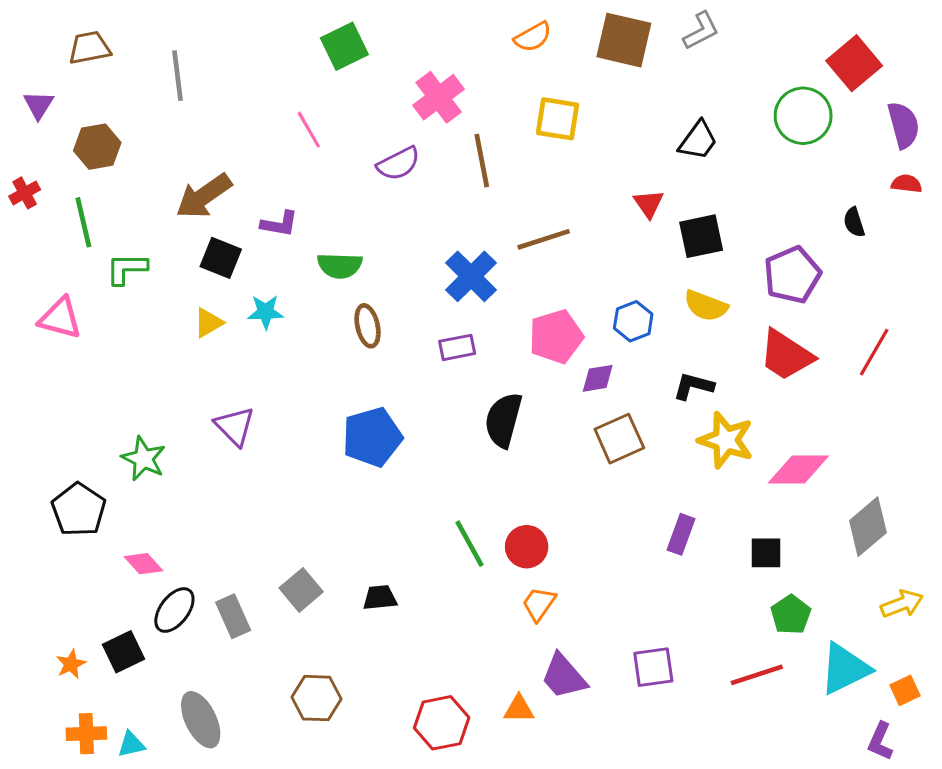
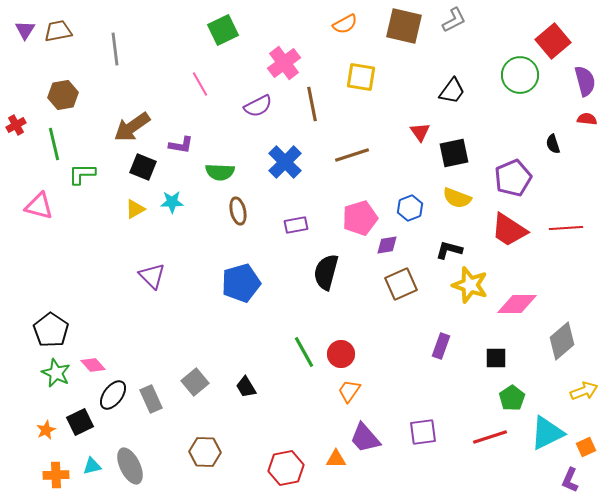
purple triangle: (39, 105) -> (25, 30), moved
blue cross: (471, 276) -> (285, 162), moved
red line: (874, 352) -> (566, 228), turned 56
green star: (144, 459) -> (56, 373), moved
black trapezoid: (380, 598) -> (246, 387), turned -115
cyan triangle: (131, 744) -> (92, 466), moved

